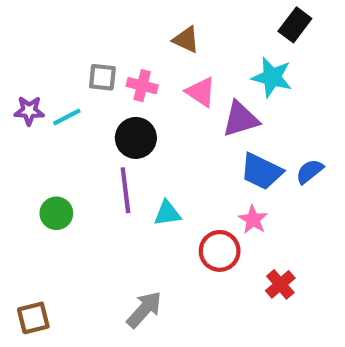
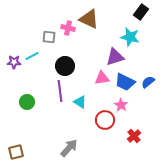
brown triangle: (186, 40) -> (89, 19), size x1.5
pink cross: (142, 86) -> (68, 28), moved
pink triangle: (201, 92) -> (102, 78), moved, turned -42
purple star: (29, 111) -> (14, 62), moved
cyan triangle: (167, 213) -> (80, 102), turned 40

